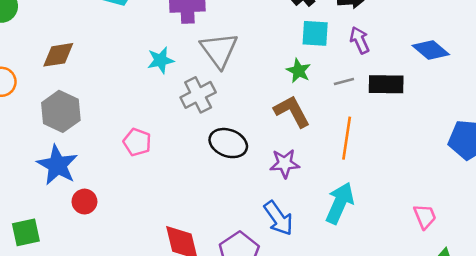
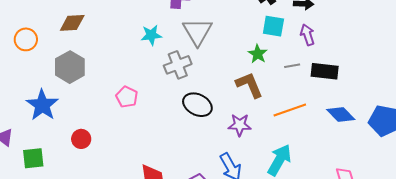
blue diamond: (431, 50) -> (341, 114), moved
orange line: (347, 138) -> (290, 110), turned 56
blue star: (57, 165) -> (42, 105), moved

